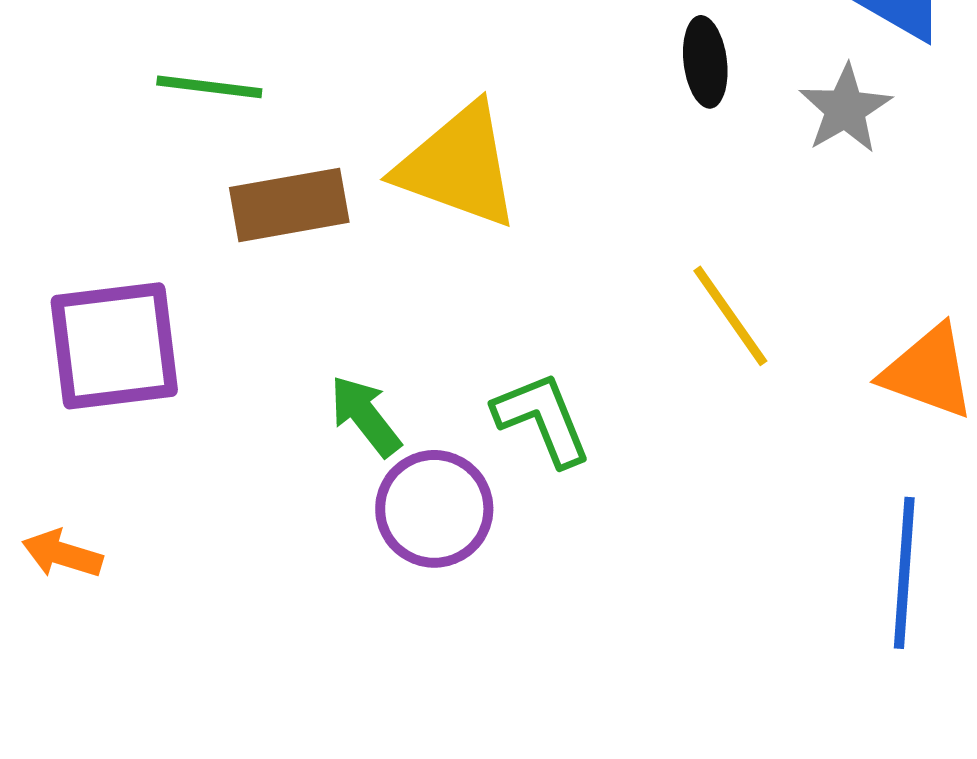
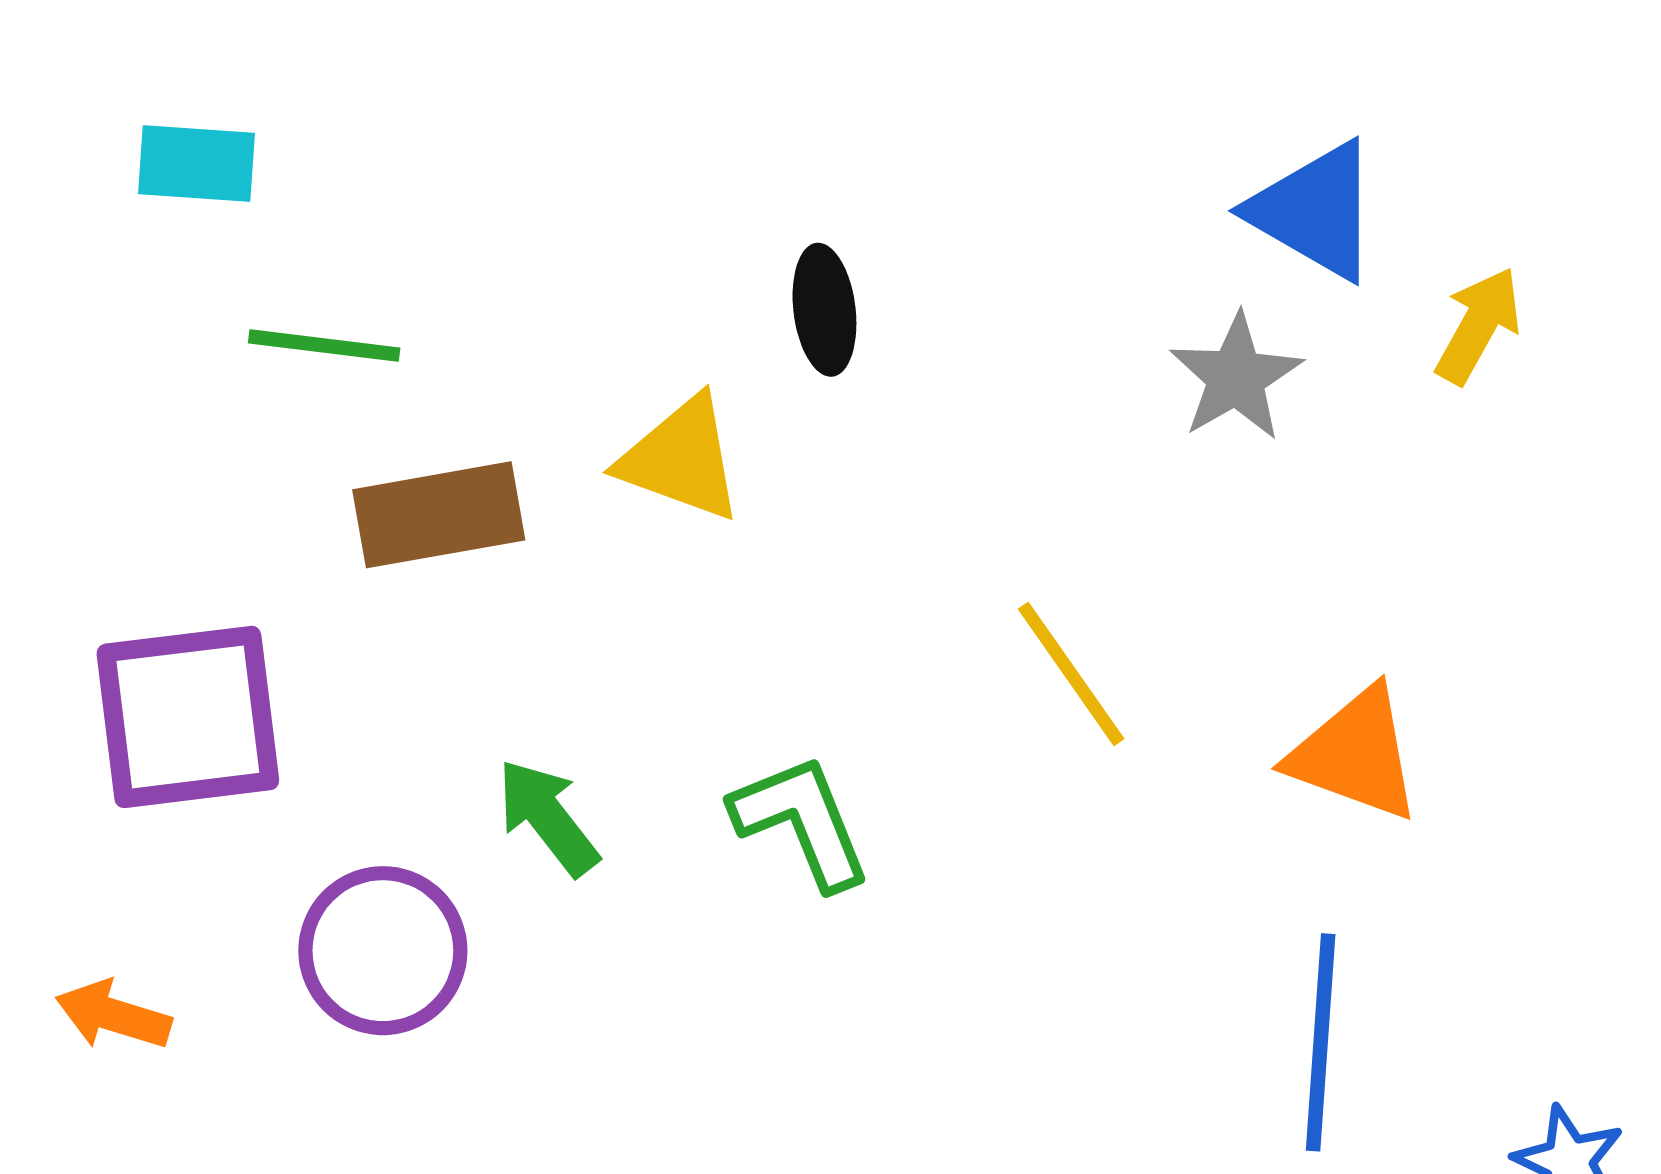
black ellipse: (705, 62) -> (824, 310), moved
yellow triangle: (458, 166) -> (681, 459), size x0.7
purple circle: (434, 509) -> (383, 951), moved

